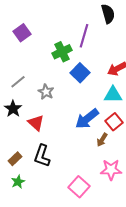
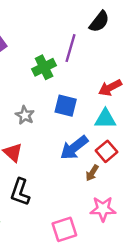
black semicircle: (108, 14) -> (99, 22), turned 54
blue square: (80, 73) -> (66, 106), moved, turned -30
pink square: (79, 187) -> (64, 229), turned 30

